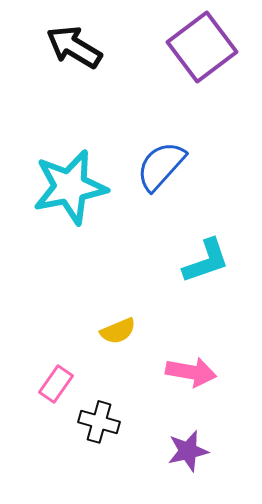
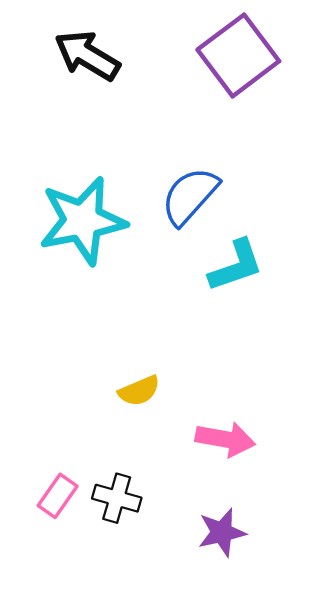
cyan L-shape: (206, 261) -> (236, 266), moved
pink rectangle: (56, 384) -> (58, 496), moved

